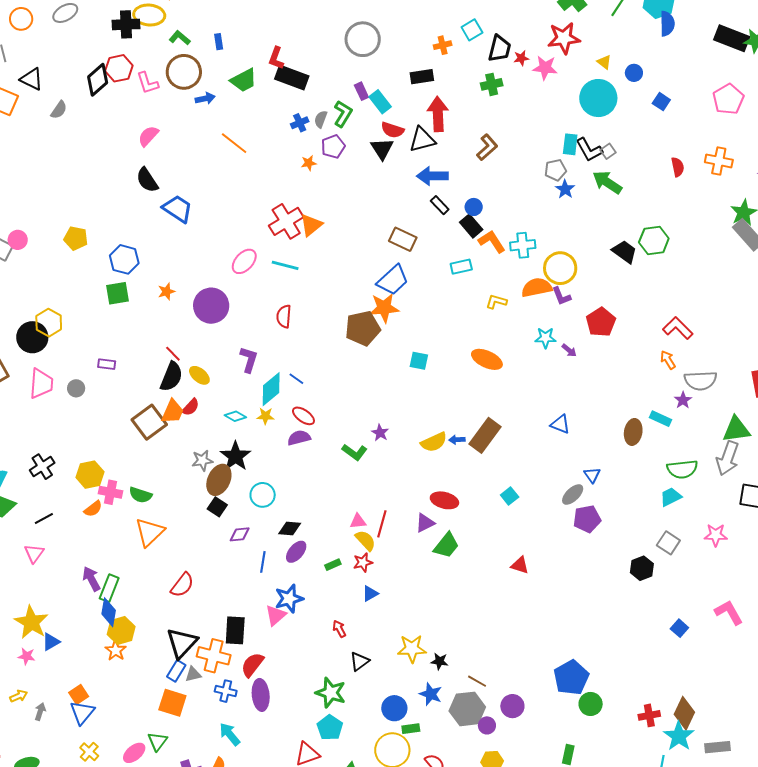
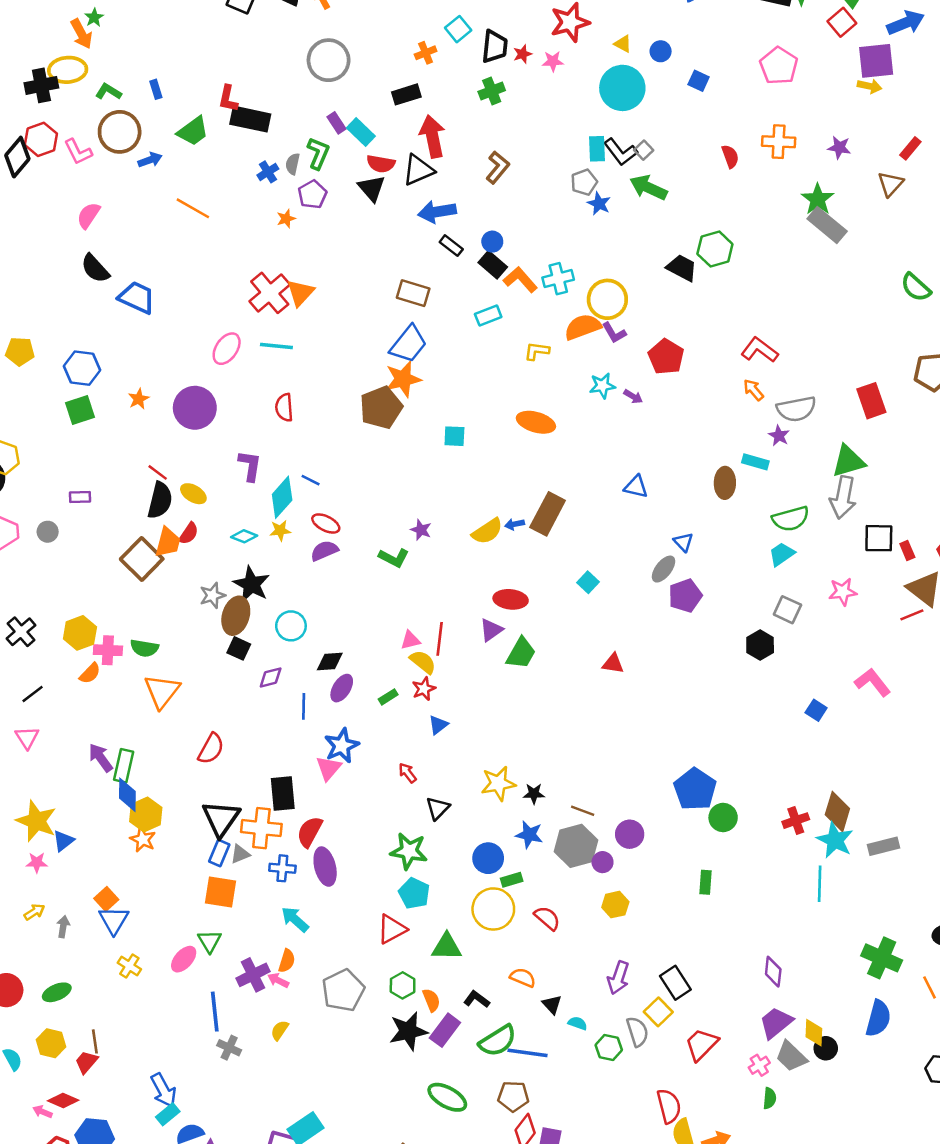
pink star: (545, 68) -> (553, 61), size x0.7

